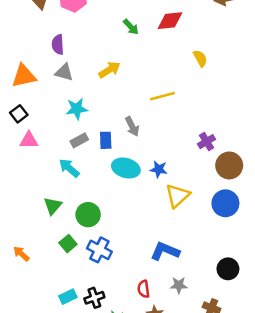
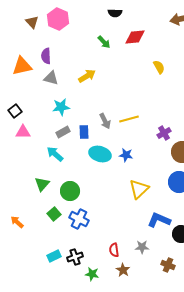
orange triangle: (24, 76) -> (22, 66), moved
yellow line: (162, 96) -> (129, 119), moved
yellow triangle: (178, 196) -> (139, 189), moved
blue L-shape: (165, 251) -> (159, 220), moved

